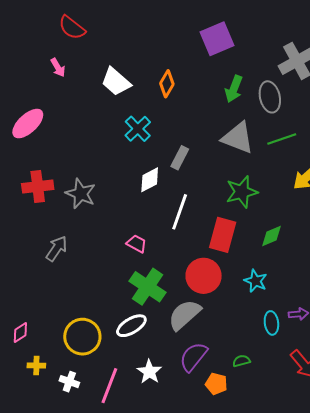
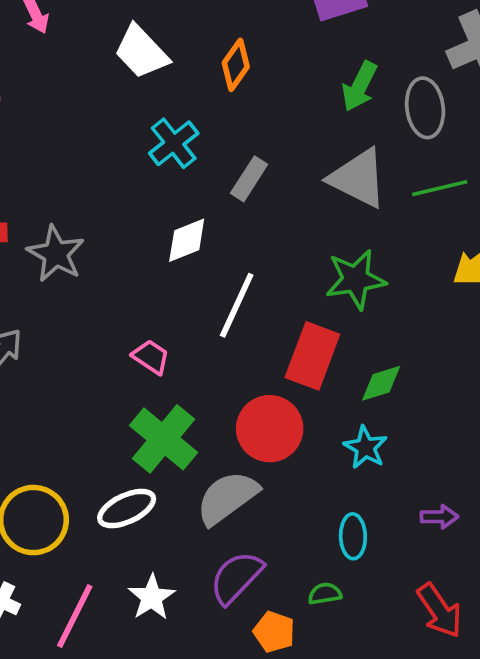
gray rectangle: (180, 158) -> (249, 179), moved
green diamond: (272, 236) -> (381, 383), moved
cyan ellipse: (271, 323) -> (353, 536), moved

